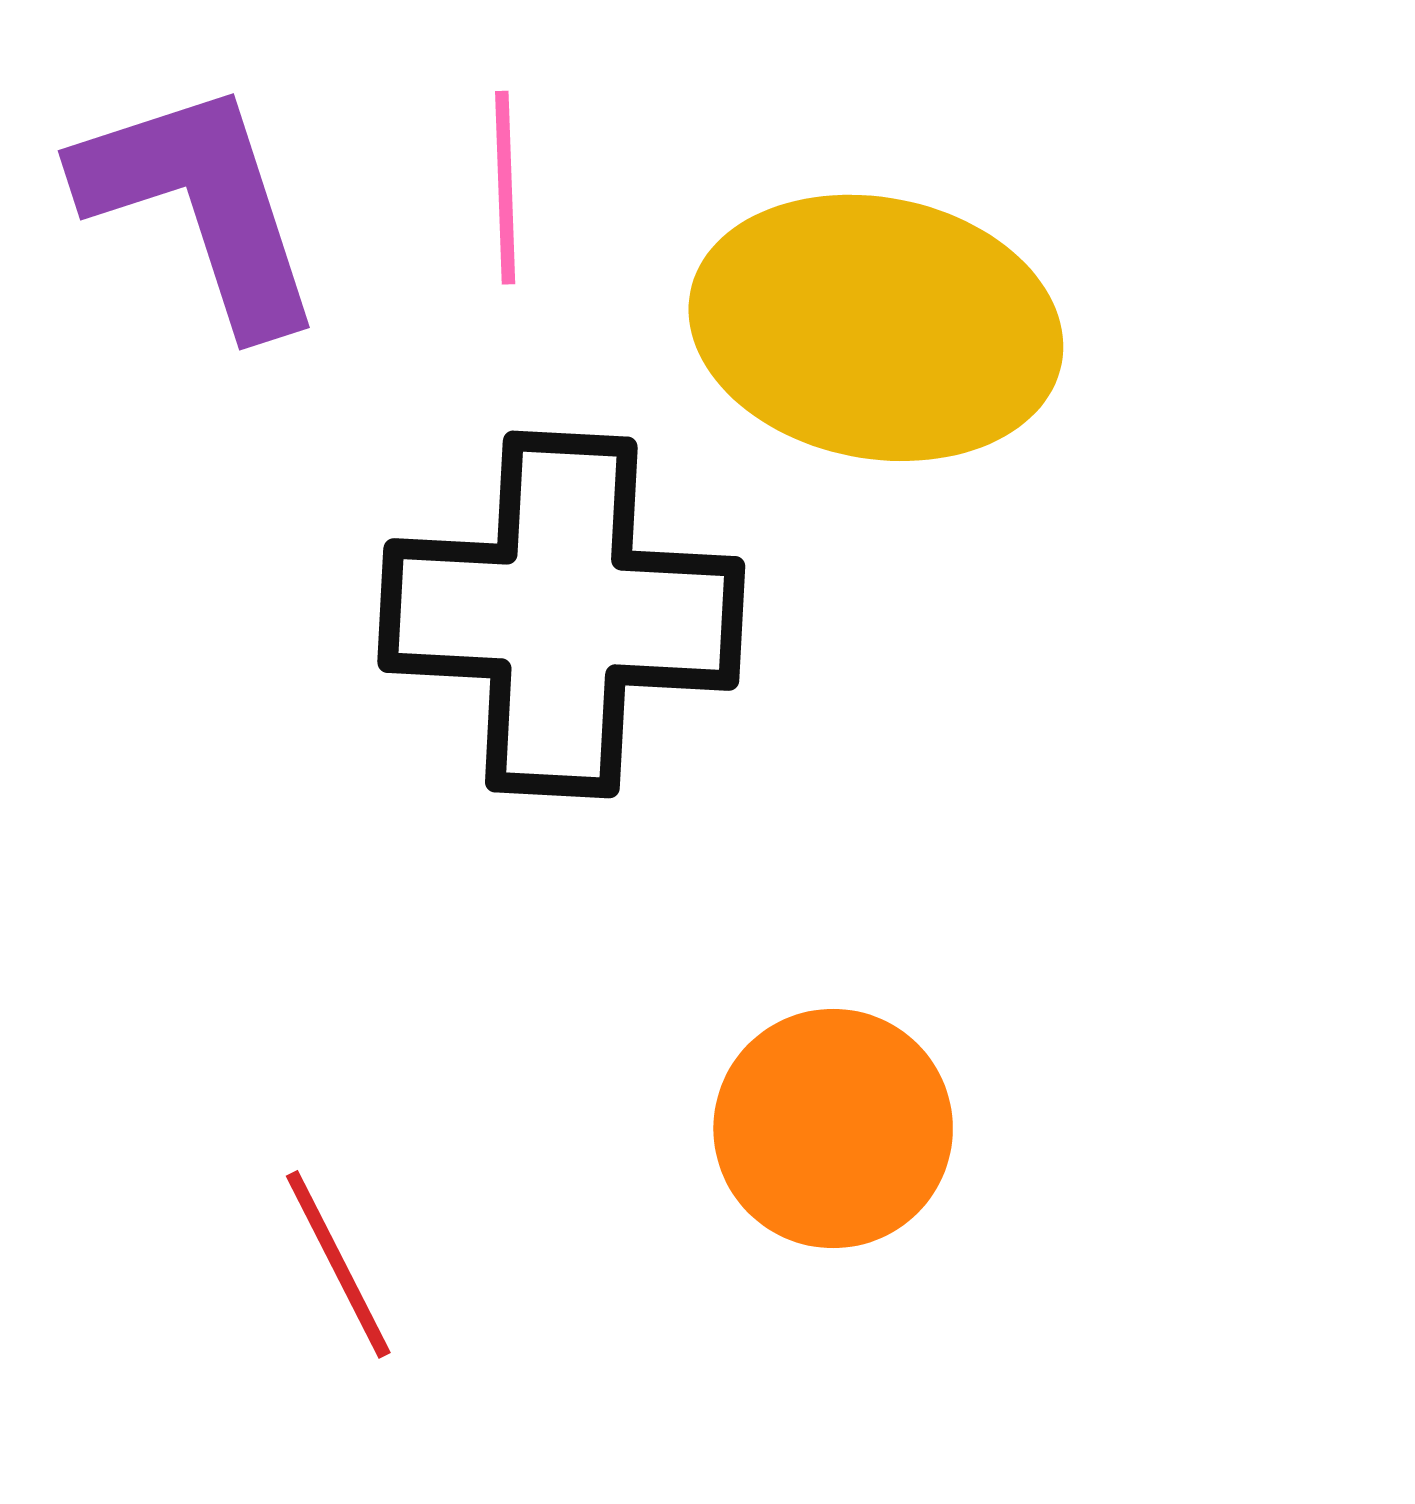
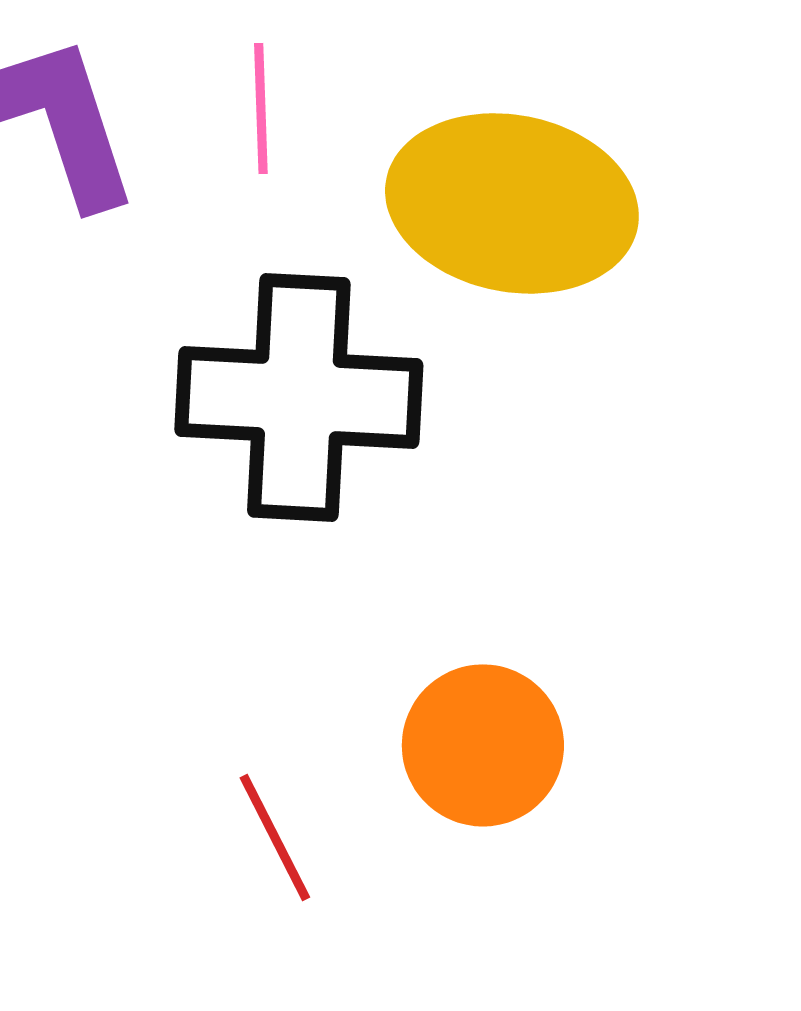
red line: (338, 1264) -> (275, 837), moved

